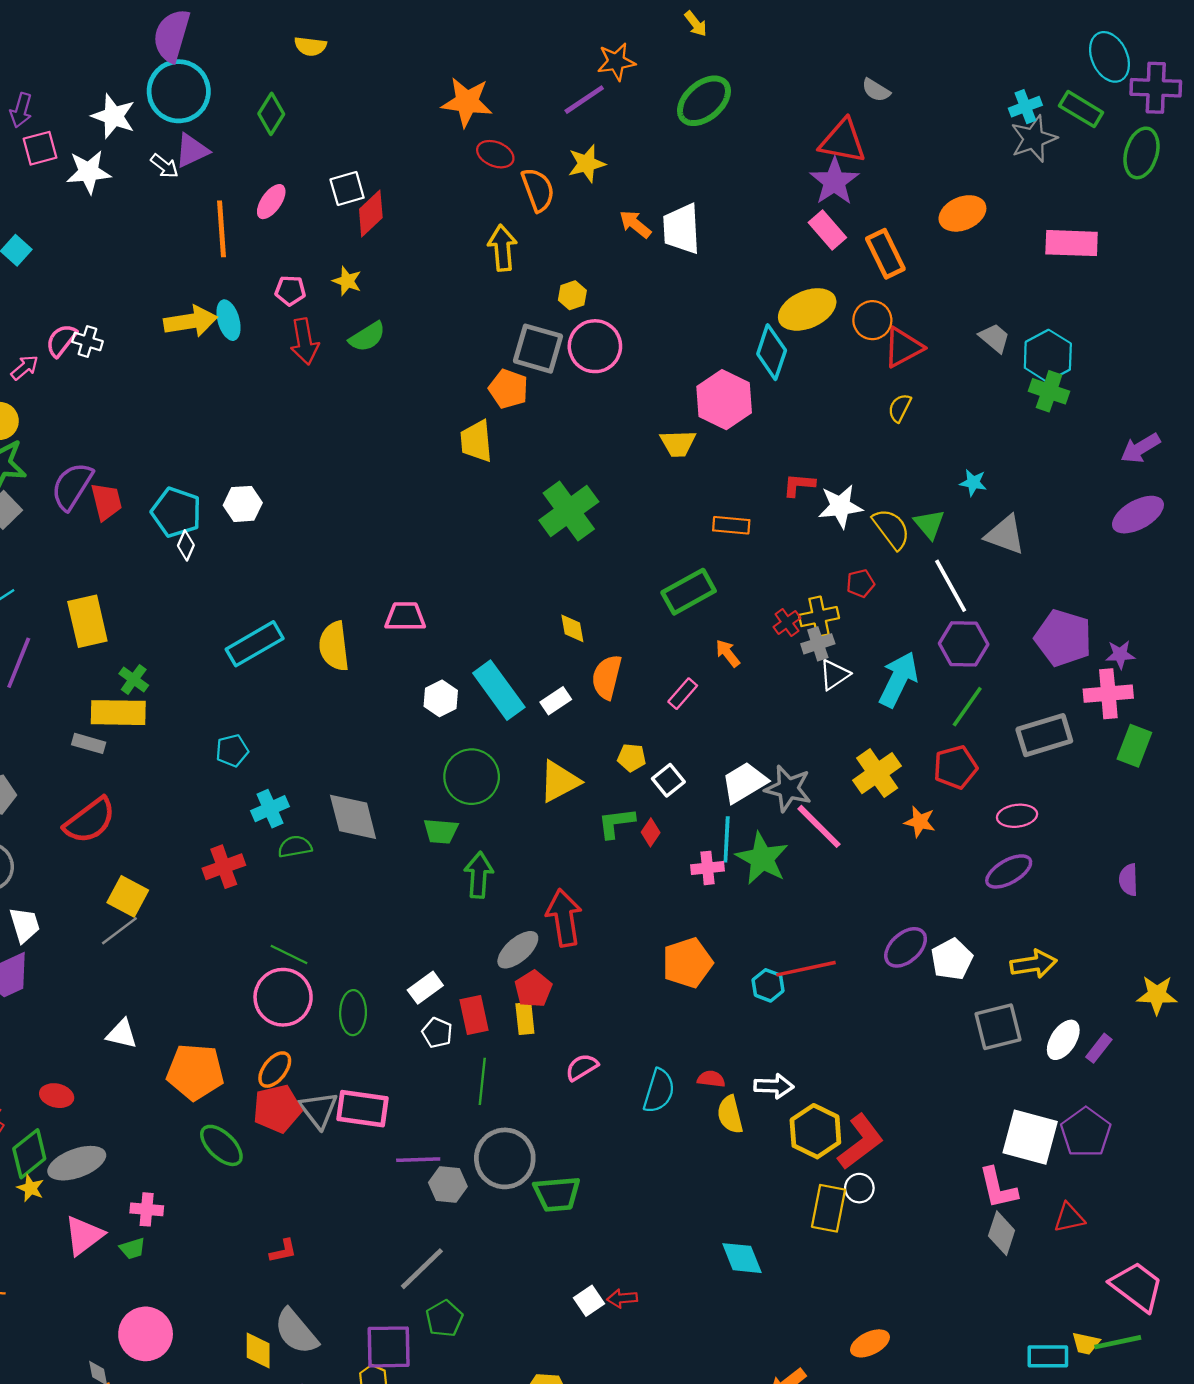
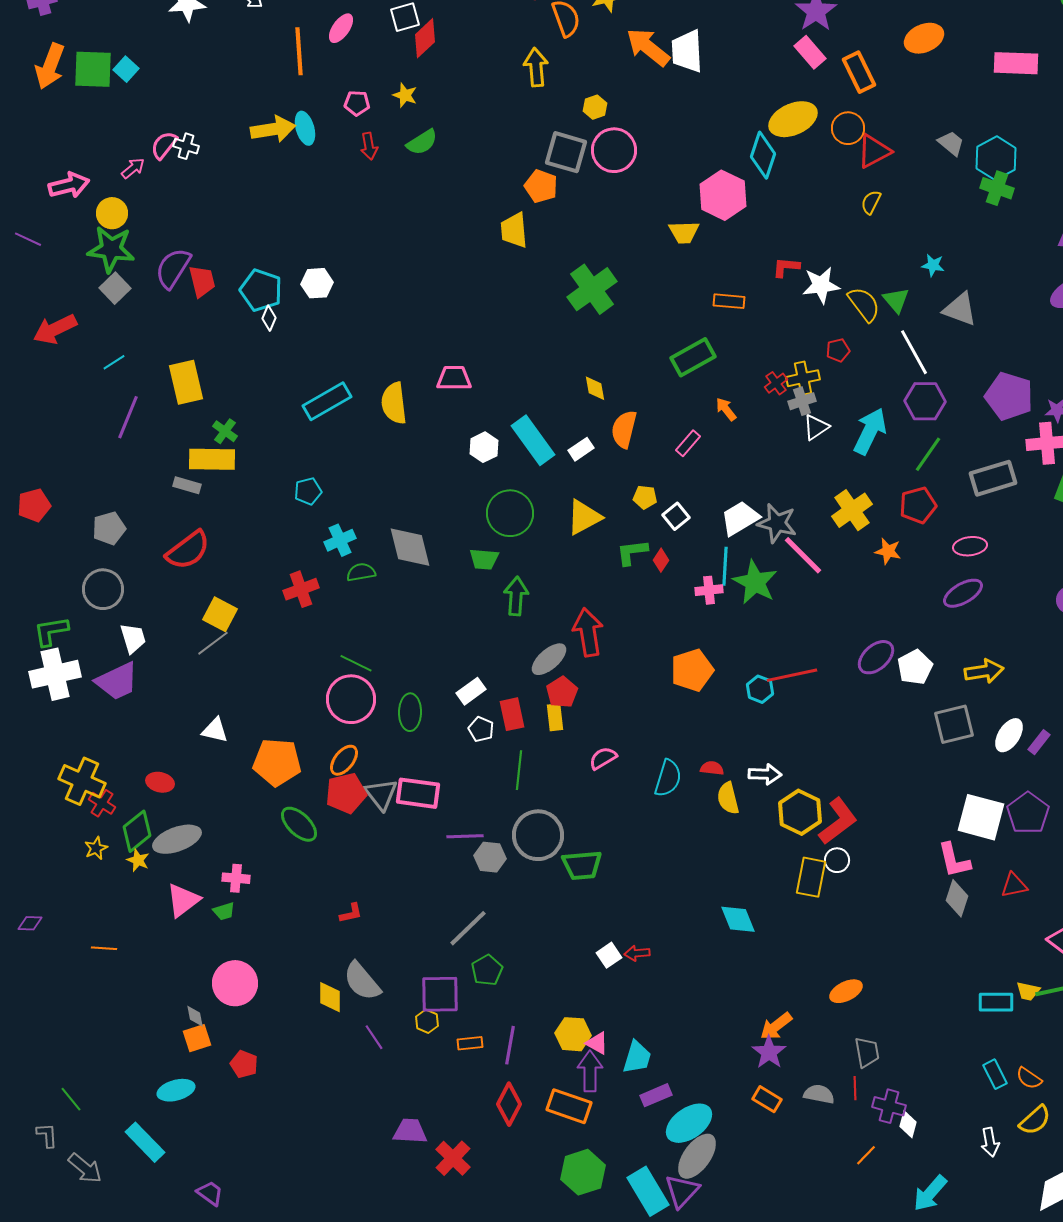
orange arrow: (635, 224) -> (648, 47), size x1.6
red arrow: (304, 341) -> (369, 146), size x0.7

